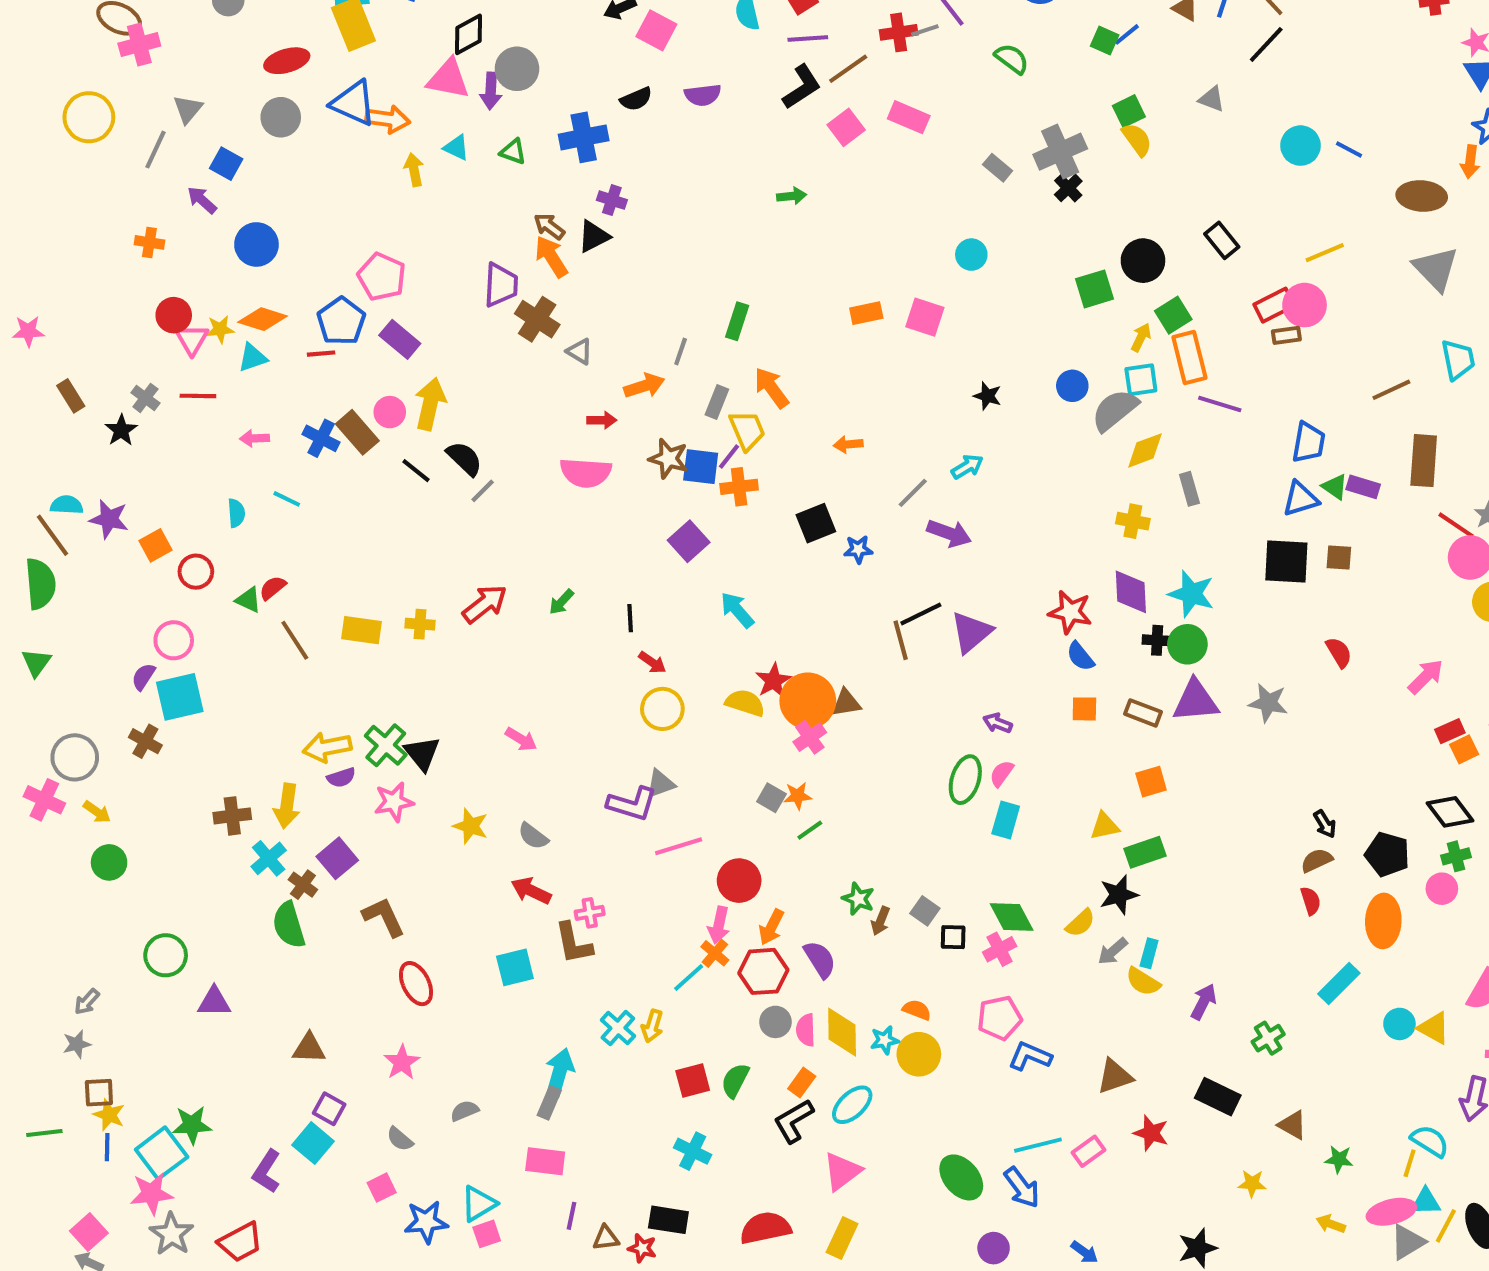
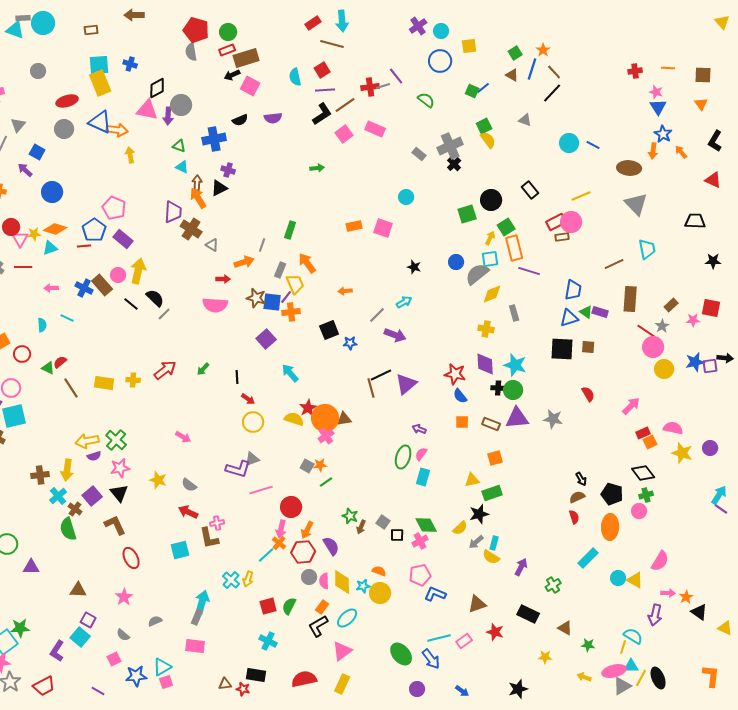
cyan triangle: (456, 148) -> (182, 167), moved
brown arrow: (549, 226) -> (197, 183), turned 56
black triangle: (422, 753) -> (119, 493), moved
purple line: (571, 1216) -> (98, 691), moved, turned -72

